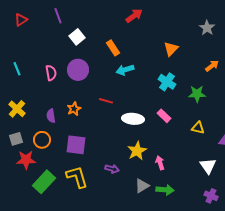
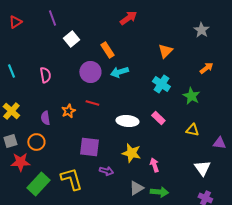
purple circle: (78, 70) -> (90, 72), moved
green star: (197, 94) -> (191, 96), turned 30
red line: (106, 101) -> (92, 103), moved
purple square: (76, 145) -> (89, 147), moved
yellow star: (137, 151) -> (131, 153), turned -30

